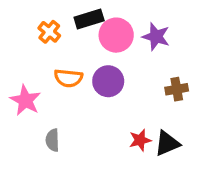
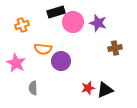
orange cross: (49, 32) -> (22, 25), moved, turned 32
purple circle: (108, 81) -> (61, 61), moved
brown cross: (177, 89) -> (115, 48), moved

